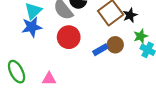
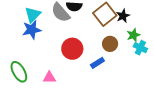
red circle: (69, 37) -> (72, 49), moved
blue rectangle: (100, 50) -> (97, 63), moved

